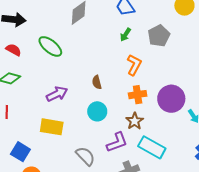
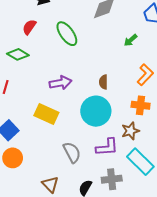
green arrow: (125, 35) -> (131, 40), moved
red semicircle: (13, 50) -> (29, 27), turned -98
cyan circle: (97, 111) -> (96, 111), size x1.5

